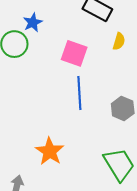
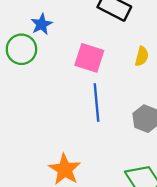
yellow semicircle: (119, 41) -> (142, 56), moved

